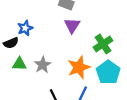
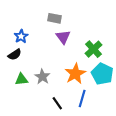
blue star: (25, 28) -> (21, 36), moved
black semicircle: (11, 43) -> (15, 55), moved

